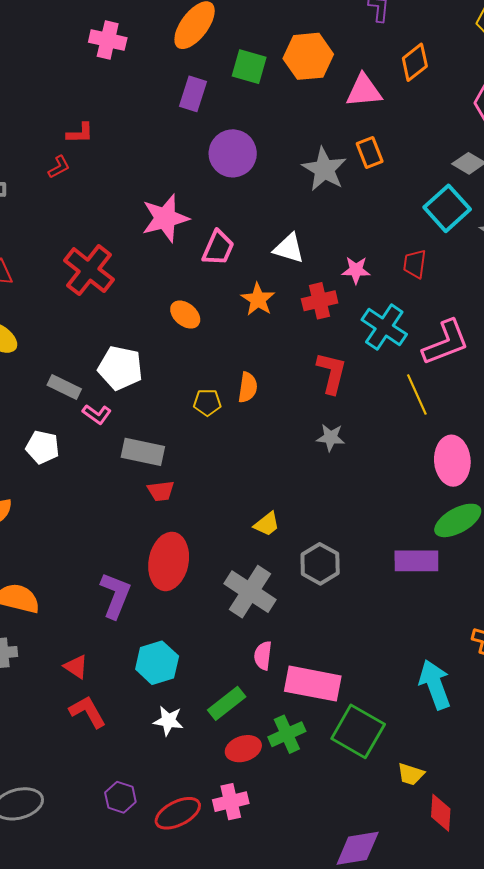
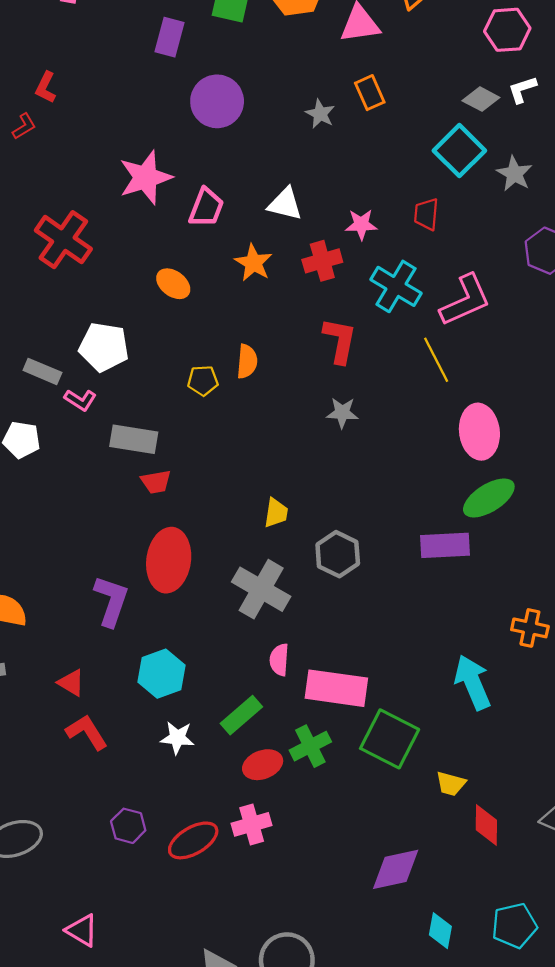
red L-shape: (80, 133) -> (46, 87), turned 120
gray star: (324, 169) -> (320, 114), size x0.6
yellow trapezoid: (267, 524) -> (276, 513), turned -40

